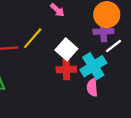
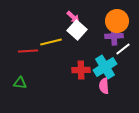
yellow line: (33, 38) -> (51, 42), turned 35
white square: (66, 49) -> (77, 30), moved

